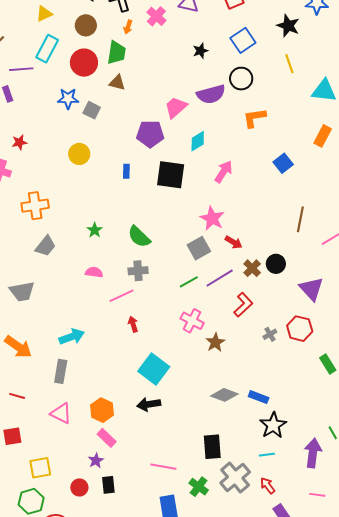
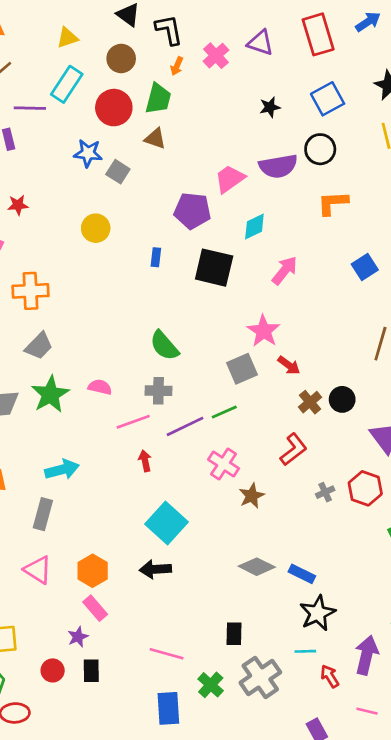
green star: (95, 230) -> (50, 394), moved, size x1.8
purple line: (220, 278) -> (185, 426), moved
black rectangle: (212, 447) -> (234, 634), size x0.7
red arrow: (268, 486) -> (330, 676), moved

